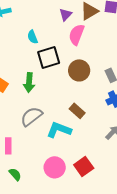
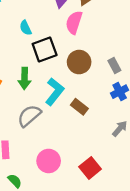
cyan L-shape: (59, 130) -> (55, 92), moved, turned 110
pink circle: (55, 167) -> (49, 161), moved

